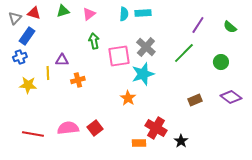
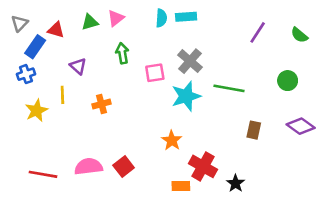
green triangle: (63, 11) -> (90, 22), moved
red triangle: (34, 13) -> (56, 30), moved
green line: (184, 53) -> (229, 88), moved, turned 55
pink square: (119, 56) -> (155, 73), size x0.7
purple triangle: (62, 60) -> (78, 66), moved, turned 40
yellow star: (28, 85) -> (36, 111), turned -30
orange star: (128, 98) -> (172, 140), moved
brown rectangle: (195, 100) -> (254, 130), turned -56

